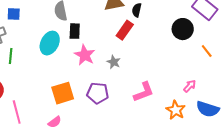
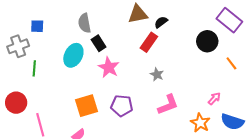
black semicircle: (137, 10) -> (161, 22), turned 40
black rectangle: (75, 31) -> (99, 43), turned -35
gray star: (114, 62) -> (157, 74), moved

